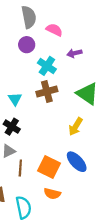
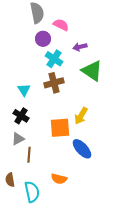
purple circle: (27, 45) -> (43, 39), moved
green triangle: (87, 94) -> (92, 71), moved
orange square: (49, 167) -> (60, 128), moved, turned -30

